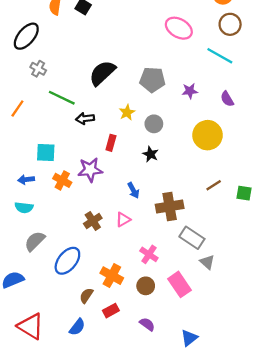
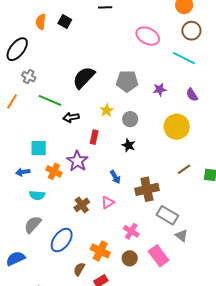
orange line: (17, 108) -> (12, 101), moved
purple star: (90, 170) -> (77, 161), turned -30
cyan semicircle: (24, 207) -> (37, 195), moved

